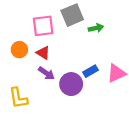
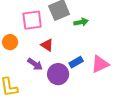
red triangle: (43, 53) -> (47, 45), moved

